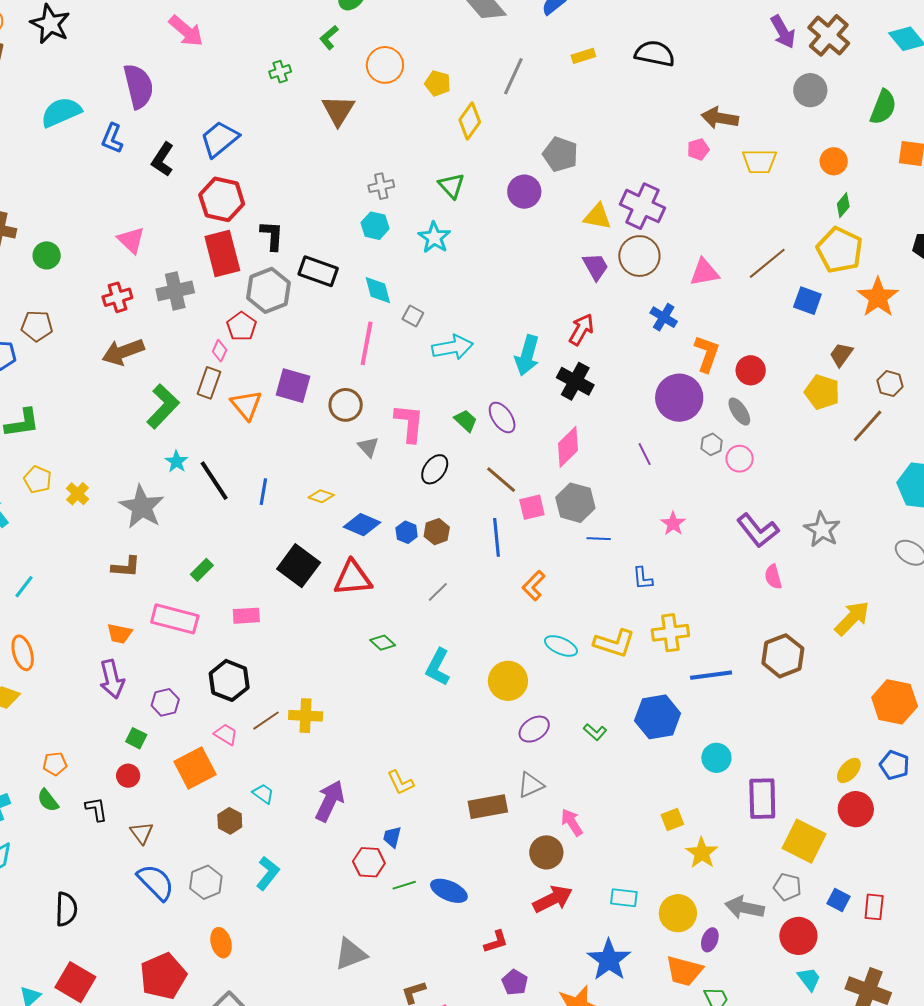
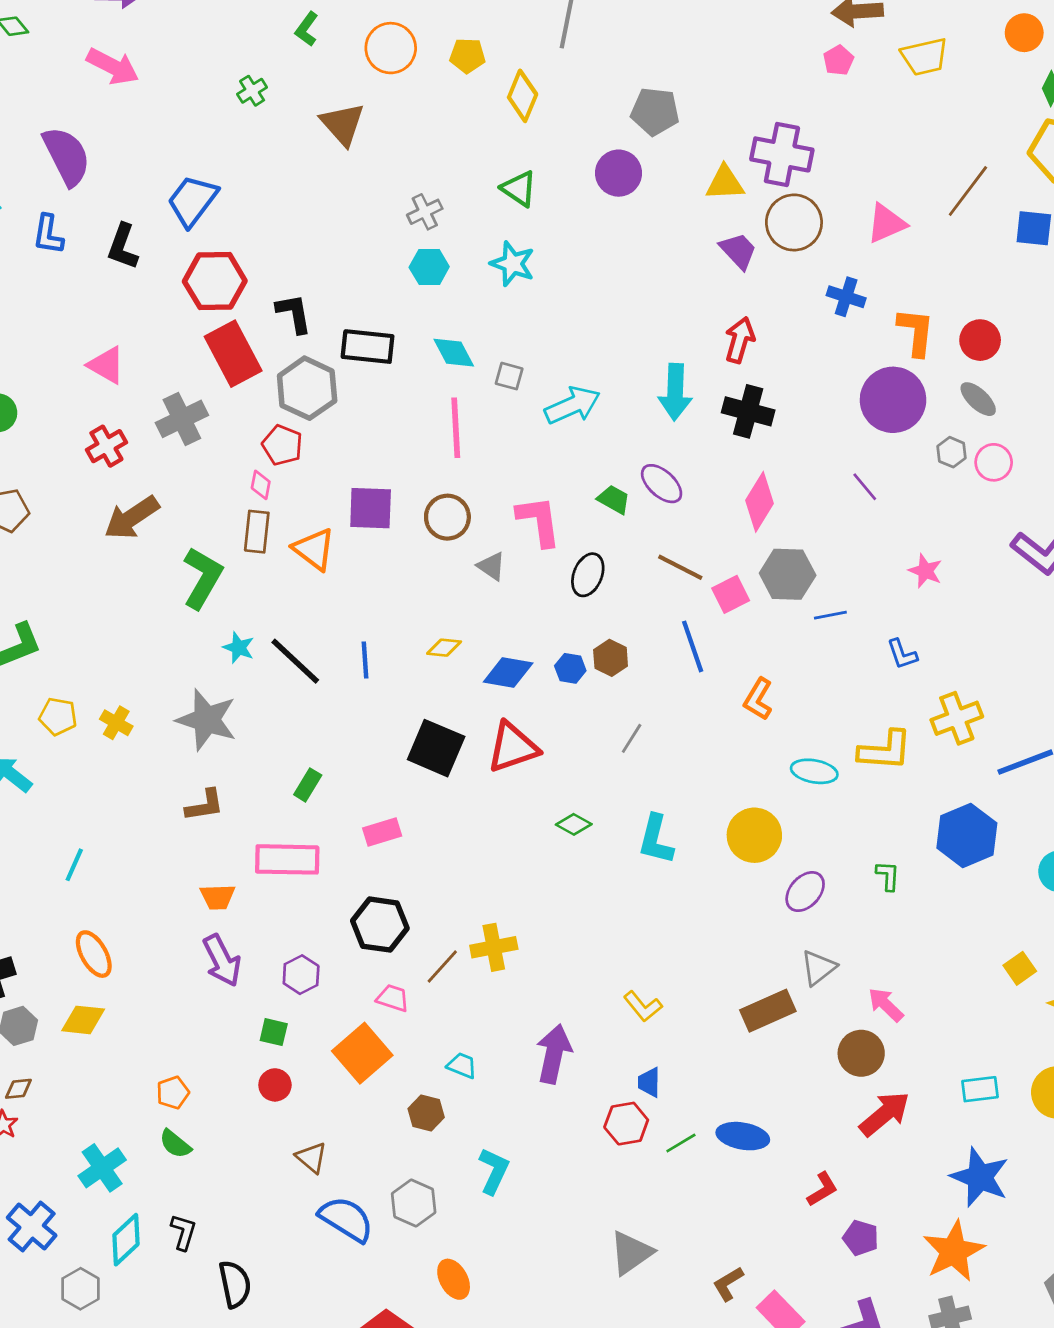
green L-shape: (595, 732) -> (888, 876), turned -115
black L-shape: (96, 809) -> (183, 1232), moved, turned 40

